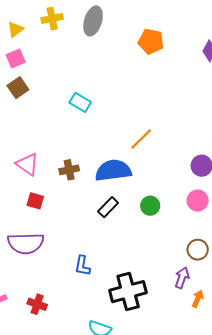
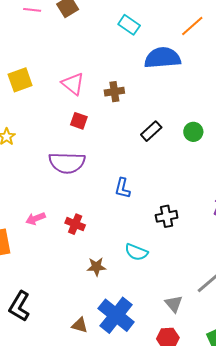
orange line: (141, 139) -> (192, 26), moved
blue semicircle: (113, 170) -> (162, 58), moved
black cross: (128, 292) -> (167, 216), size x0.6

